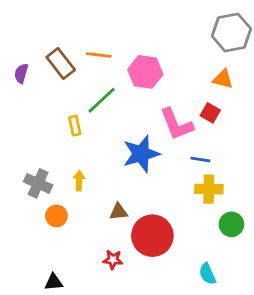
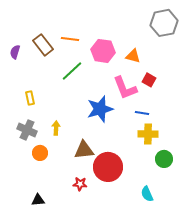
orange triangle: (223, 79) -> (133, 56), moved
yellow rectangle: (75, 126) -> (30, 98), moved
brown triangle: (119, 212) -> (84, 150), size x1.5

